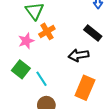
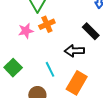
green square: (21, 69) -> (13, 68), moved
cyan line: (42, 79) -> (50, 69), moved

